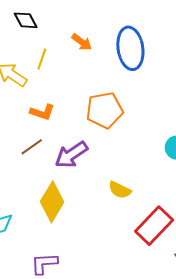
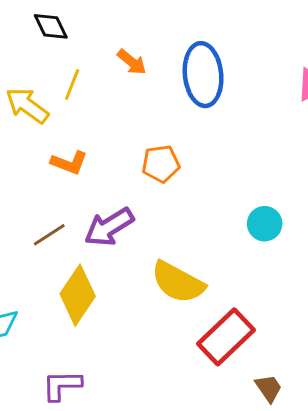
orange pentagon: (104, 110) -> (161, 164), size x0.7
brown line: (32, 147) -> (49, 235), moved
yellow semicircle: (120, 190) -> (178, 282), size x1.6

